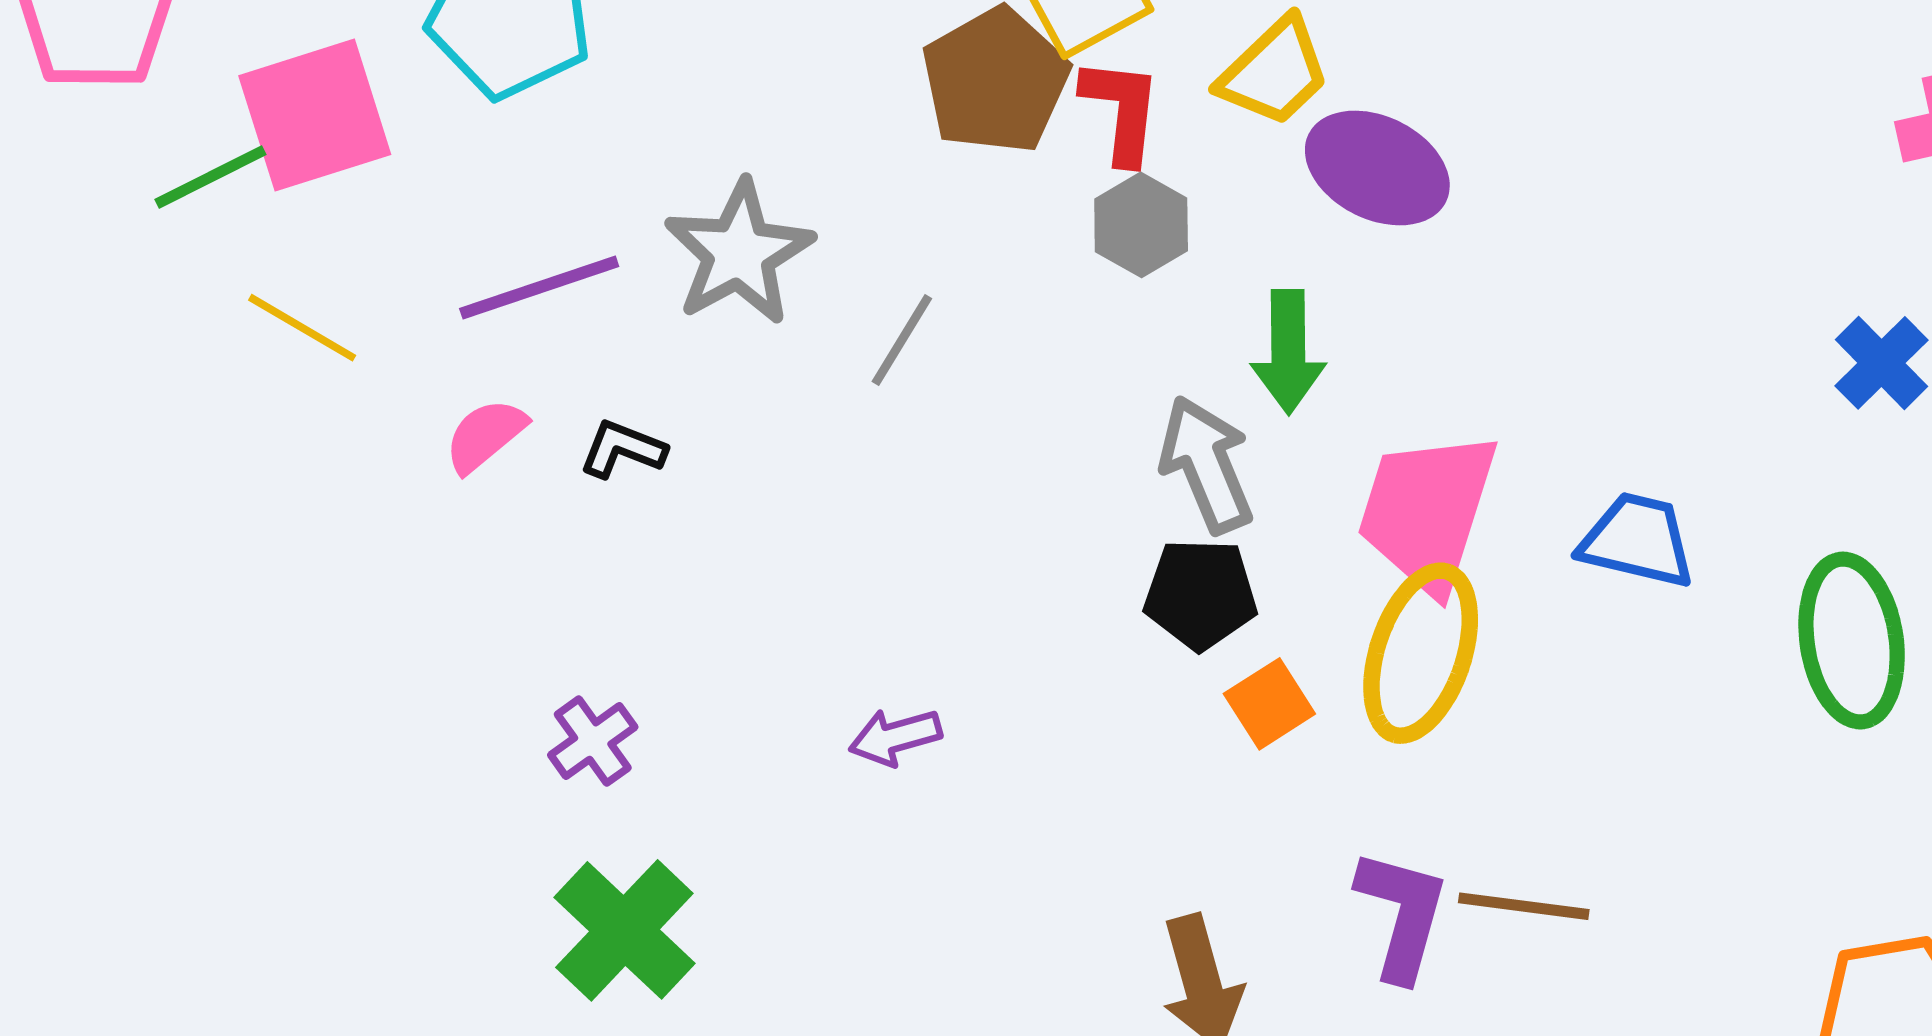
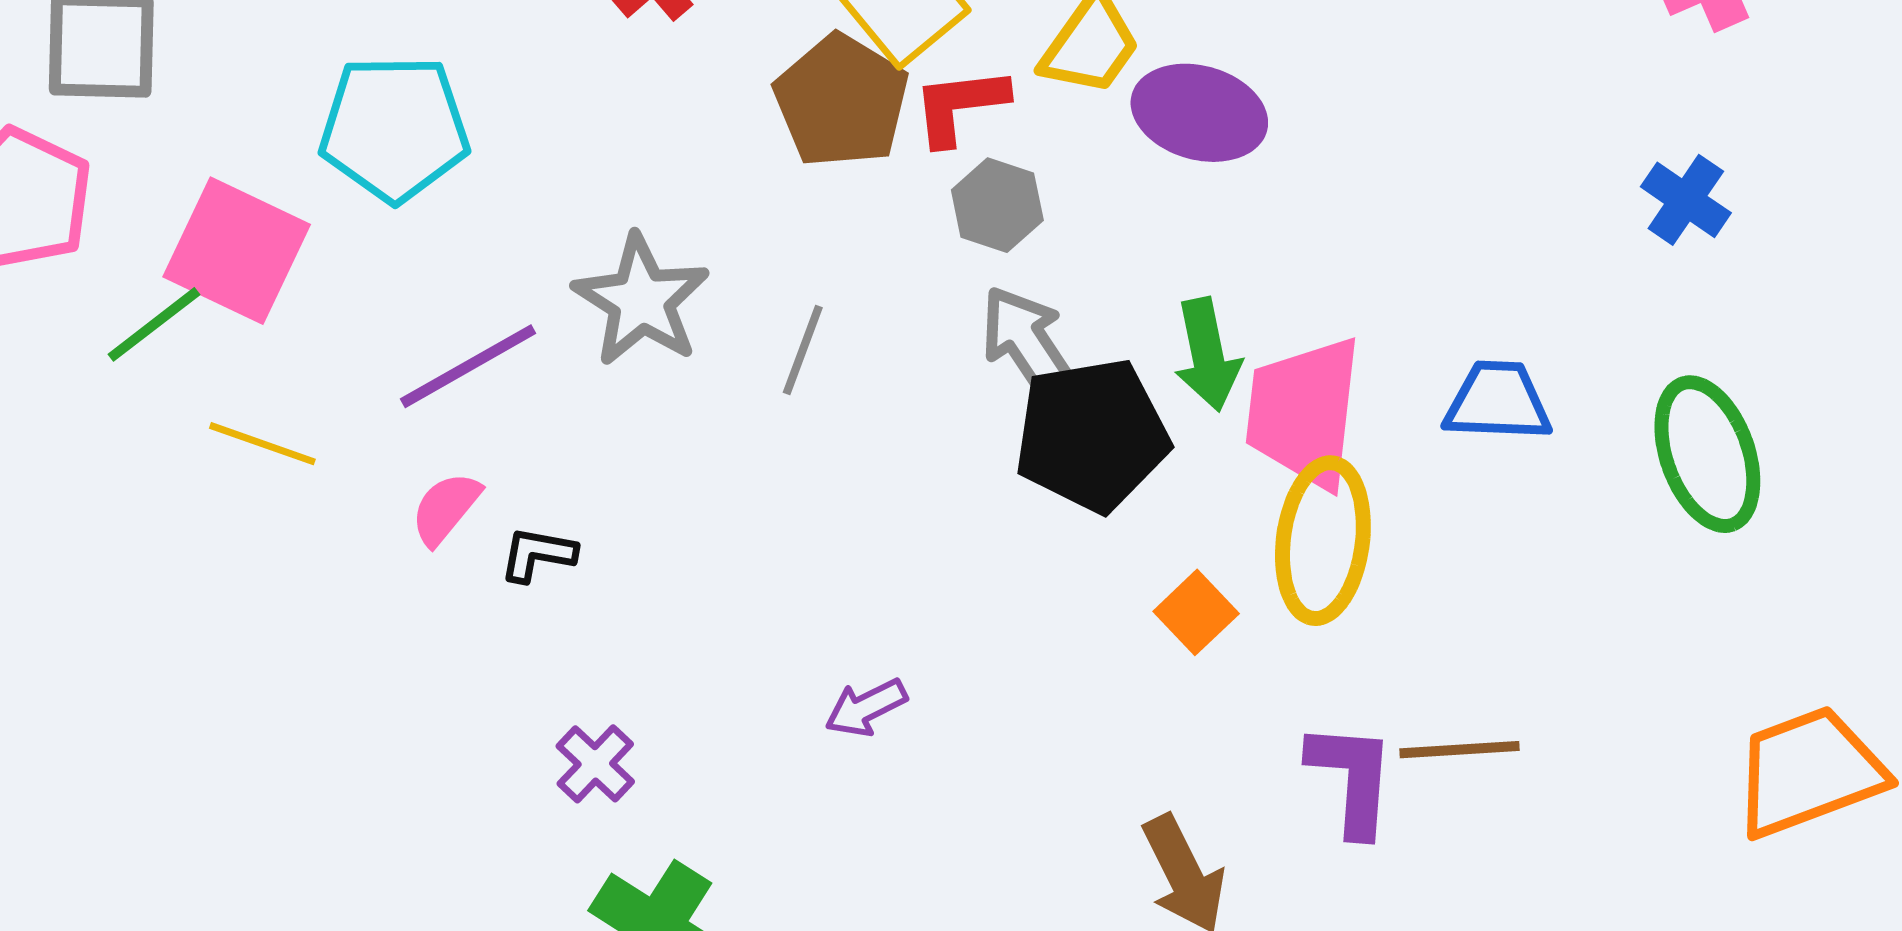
red L-shape: (1122, 110) -> (960, 106), turned -92
pink square: (315, 115) -> (237, 251), turned -36
green arrow: (1288, 352) -> (1207, 355), moved
black L-shape: (623, 449) -> (538, 554), moved
gray arrow: (1206, 465) -> (1029, 345), moved
black pentagon: (1200, 594) -> (1092, 435), moved, size x1.5

